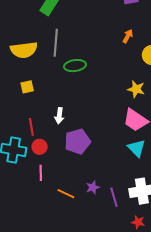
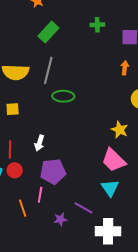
orange arrow: (128, 36) -> (125, 68), moved, turned -32
pink line: (41, 173) -> (40, 195), moved
orange line: (66, 194) -> (23, 208), moved, turned 36
purple line: (114, 197) -> (83, 208), moved, turned -54

